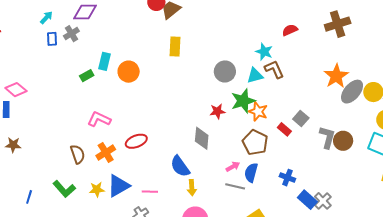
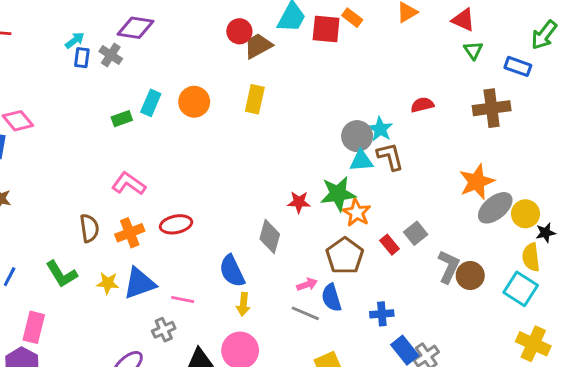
cyan arrow: (46, 18) -> (75, 40), moved
gray cross: (71, 34) -> (111, 55), turned -35
gray circle: (225, 71) -> (357, 136), moved
orange circle: (129, 72) -> (194, 102), moved
blue semicircle: (251, 173) -> (331, 298), turned -42
blue cross: (287, 178) -> (382, 314), turned -35

